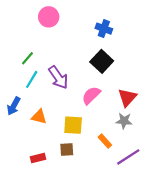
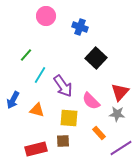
blue cross: (104, 29) -> (80, 27), moved
purple arrow: (58, 77) -> (63, 86), moved
cyan line: (32, 79) -> (40, 75), moved
pink semicircle: (91, 95) -> (91, 101), moved, turned -90
red rectangle: (38, 158) -> (36, 149), size x1.5

